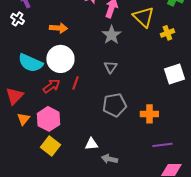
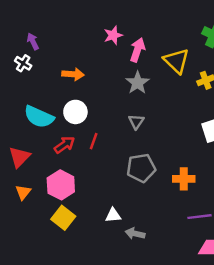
white circle: (60, 59) -> (75, 112), size x0.7
orange triangle: (23, 119) -> (23, 192), moved

